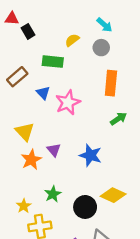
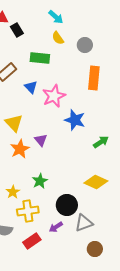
cyan arrow: (104, 25) -> (56, 17), moved
yellow semicircle: (72, 40) -> (58, 38), turned -88
green arrow: (118, 119) -> (101, 142), moved
blue star: (90, 155) -> (75, 120), moved
black circle: (85, 207) -> (67, 205), moved

